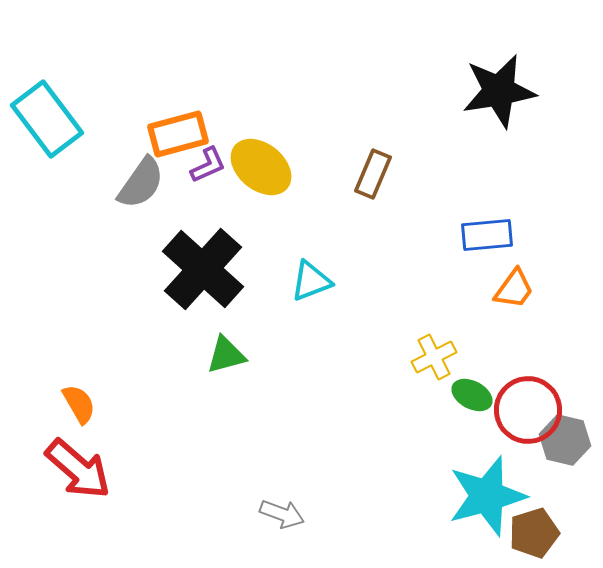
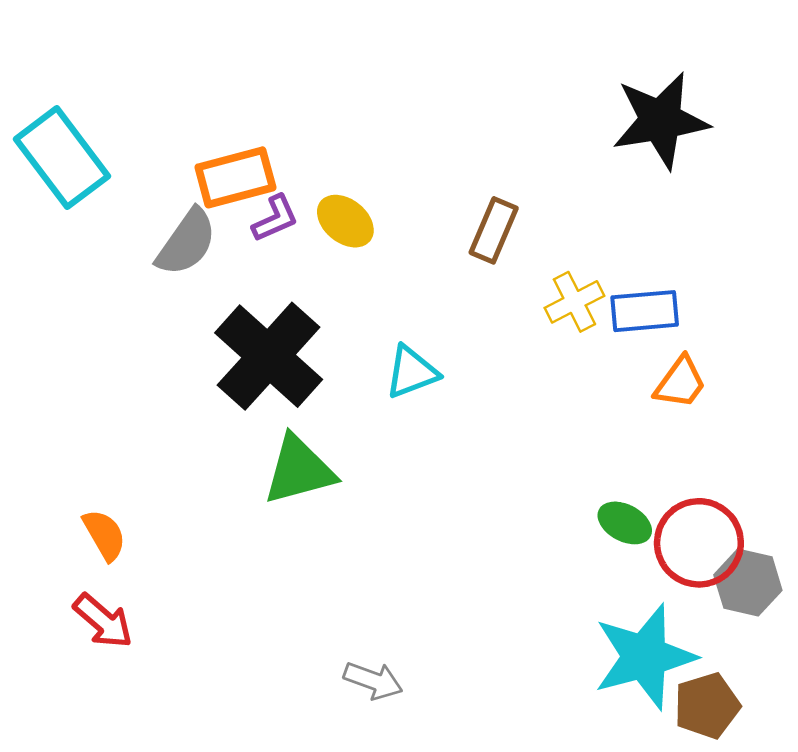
yellow ellipse: (261, 167) -> (345, 221), size x0.7
green triangle: (226, 355) -> (299, 470), size x1.4
yellow cross: (434, 357) -> (574, 302), moved
red arrow: (78, 469) -> (103, 621), size x0.7

